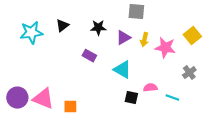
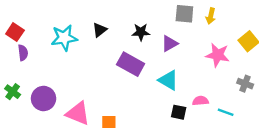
yellow arrow: (144, 40) -> (211, 16), moved
purple rectangle: (89, 56) -> (131, 64), size x1.6
gray cross: (189, 73) -> (245, 84), turned -32
purple circle: (17, 98) -> (44, 98), moved

